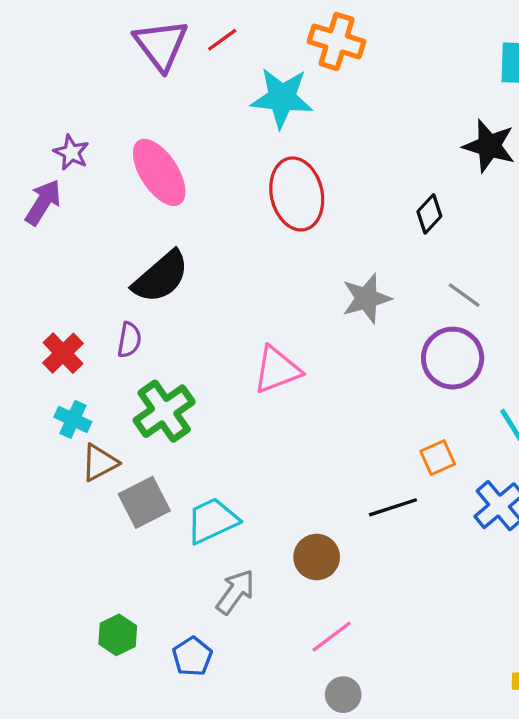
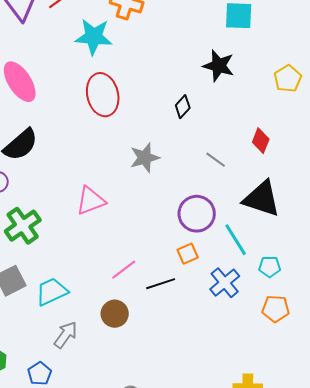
gray line: (464, 295) -> (216, 160), moved
purple circle: (453, 358) -> (197, 214), moved
pink line: (332, 637) -> (124, 270), moved

